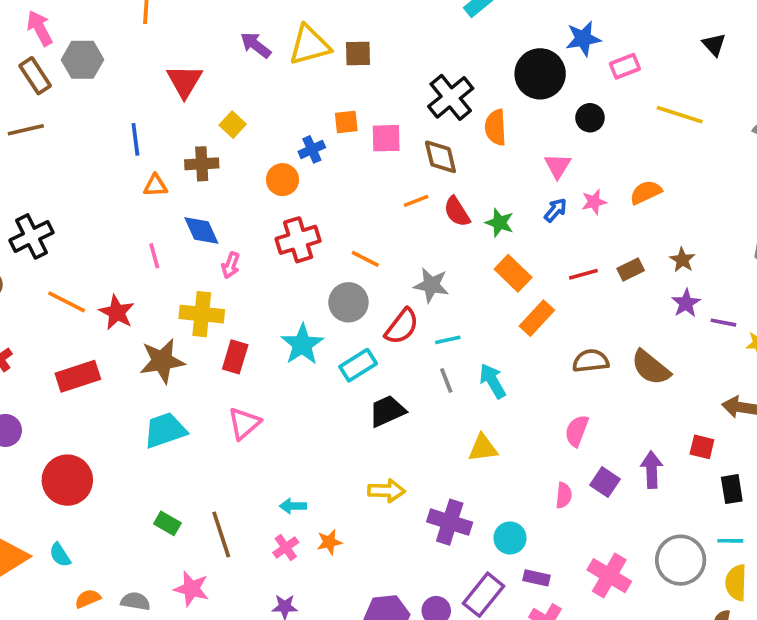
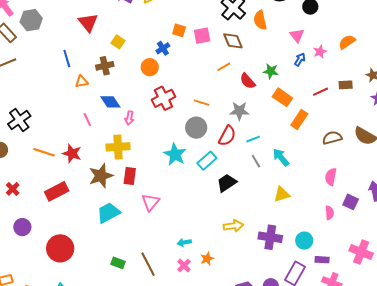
orange square: (346, 122) -> (179, 30), turned 32
red semicircle: (457, 212) -> (248, 81), moved
brown rectangle: (631, 269) -> (346, 85), turned 32
red rectangle: (235, 357) -> (130, 176), moved

